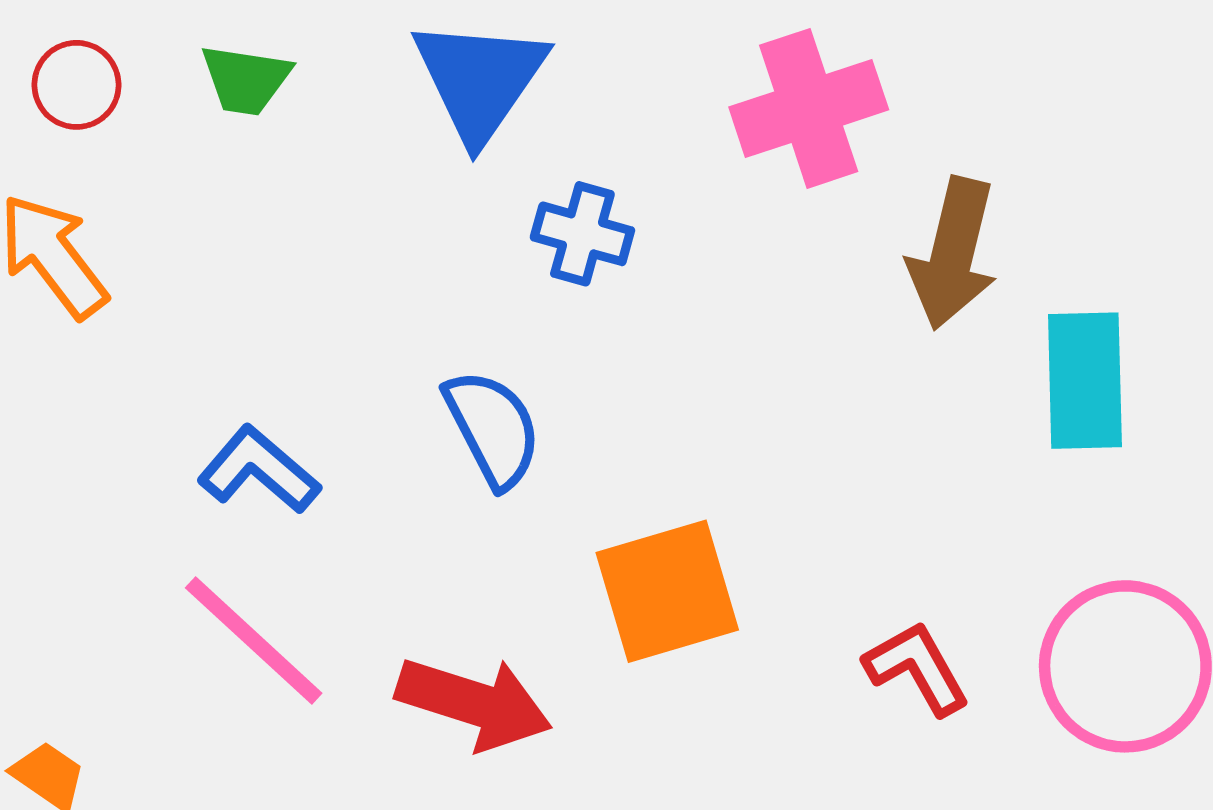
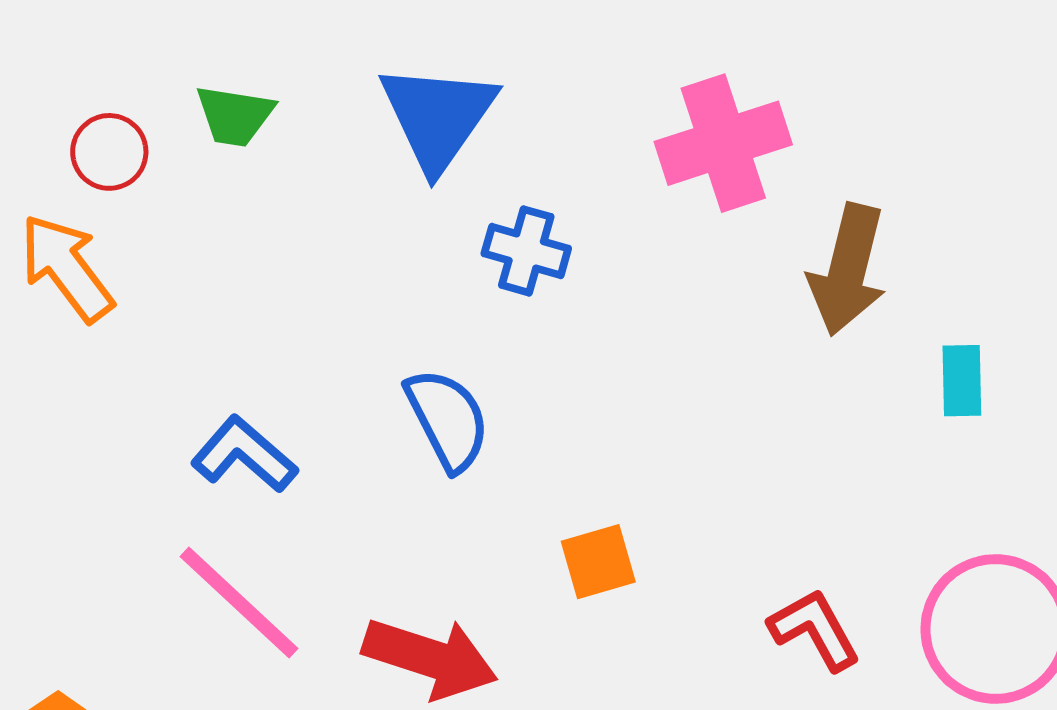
red circle: (76, 85) -> (109, 152), moved
cyan rectangle: (1085, 381) -> (962, 381), size x0.6
orange square: (667, 591) -> (598, 562), size x0.6

